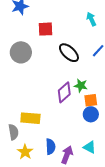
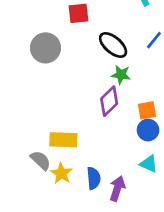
green star: (81, 86) -> (121, 75), moved
gray semicircle: (13, 132) -> (41, 160), turned -35
cyan triangle: (90, 147) -> (149, 164), moved
yellow star: (25, 152) -> (61, 173), moved

